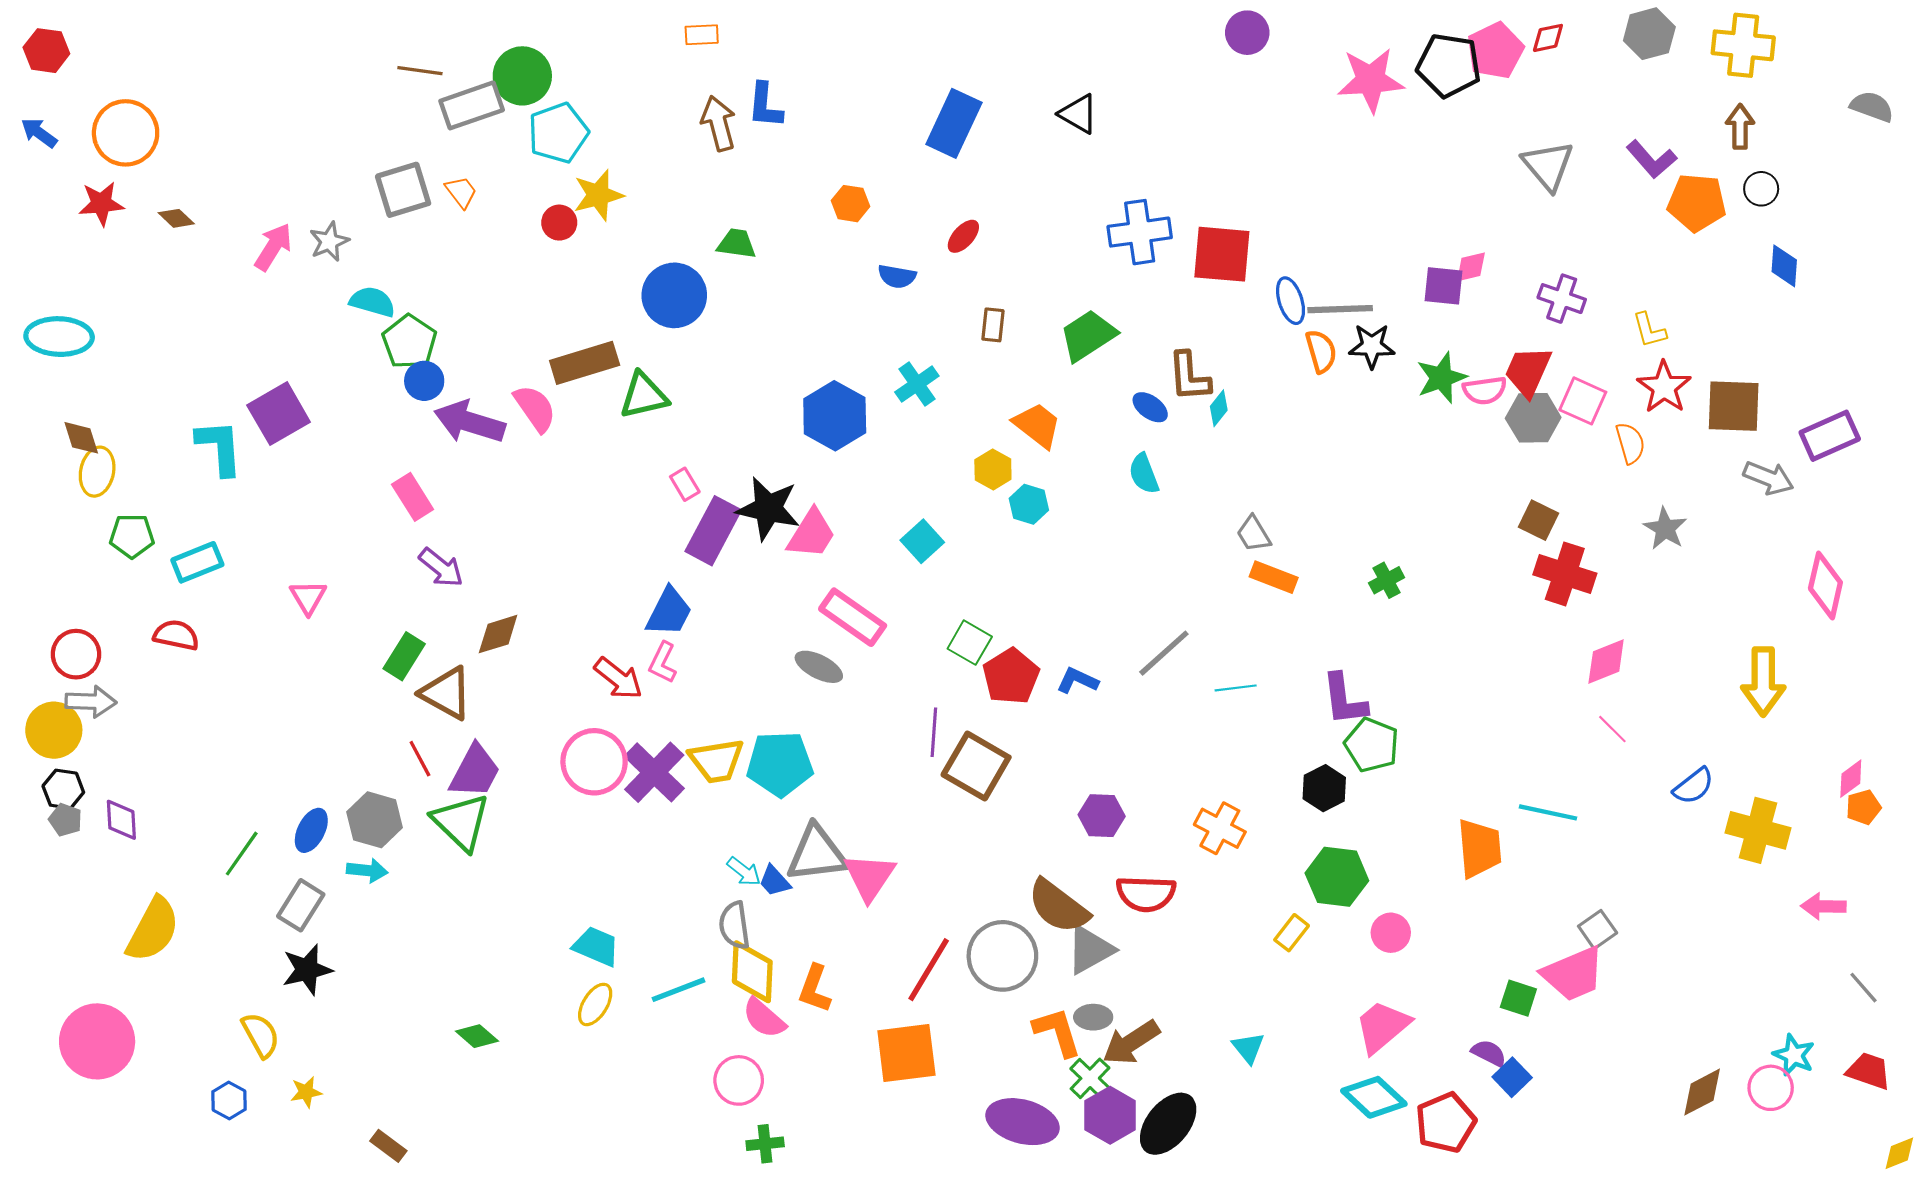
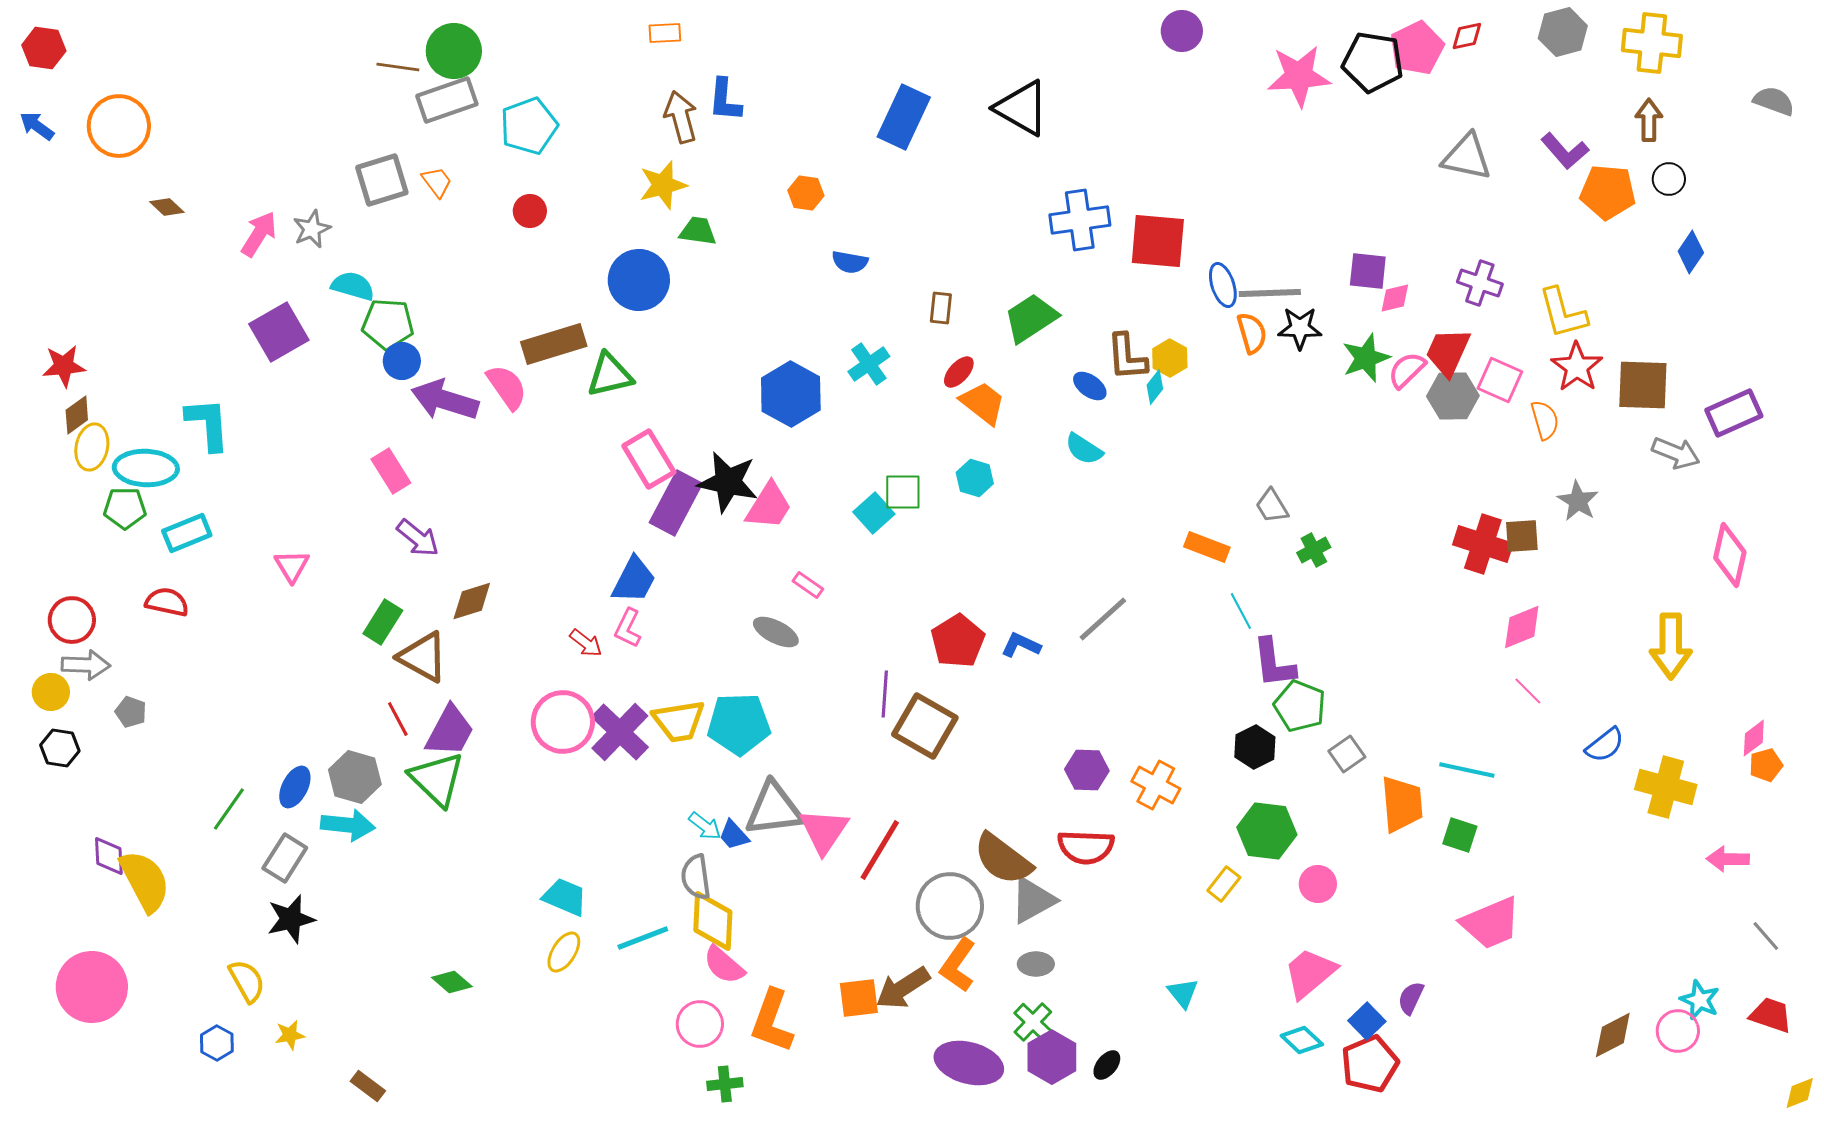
green circle: (522, 76) -> (454, 51), moved
black triangle: (1078, 114) -> (1022, 108), size x1.5
gray triangle: (1548, 166) -> (1467, 157), turned -38
yellow star: (598, 195) -> (663, 185), moved
red star: (101, 204) -> (64, 366), moved
red ellipse: (963, 236) -> (959, 372), moved
blue diamond: (1784, 266) -> (1691, 252), turned 30
pink diamond: (1471, 267) -> (1395, 298), moved
yellow L-shape: (1649, 330) -> (1563, 313), size x1.5
cyan ellipse: (59, 337) -> (146, 468), moved
green pentagon: (409, 342) -> (388, 324), turned -30
pink semicircle: (1485, 390) -> (1407, 370), turned 144
purple square: (279, 414) -> (279, 332), moved
brown diamond: (81, 438) -> (77, 415), turned 72
yellow hexagon: (993, 469) -> (1170, 358), moved
cyan semicircle: (1144, 474) -> (1084, 449), turned -36
pink rectangle: (685, 484) -> (649, 459), size x1.8
brown square: (1538, 520) -> (1522, 536), moved, turned -30
gray trapezoid: (1254, 534) -> (1272, 506), moved
pink rectangle: (853, 617) -> (808, 585), size x0.5
green square: (970, 643) -> (903, 492), moved, turned -30
red arrow: (618, 678) -> (586, 643), size x0.7
cyan line: (1236, 688) -> (1241, 611), moved, turned 69
yellow circle: (54, 730) -> (51, 692), size x0.7
purple hexagon: (1102, 816) -> (1087, 770), moved
gray pentagon: (65, 820) -> (131, 712), moved
purple diamond: (121, 820) -> (109, 856), moved
cyan arrow: (367, 870) -> (348, 825), size x1.4
yellow semicircle: (153, 930) -> (145, 881), turned -56
gray square: (1598, 930) -> (1347, 754), moved
red line: (929, 970) -> (880, 850), moved
orange L-shape: (815, 989) -> (772, 1021), moved, size x1.4
green square: (1518, 998) -> (1460, 835), moved
orange L-shape: (1057, 1032) -> (958, 965), moved, turned -128
brown arrow: (1131, 1042) -> (903, 988), moved
orange square: (906, 1053) -> (859, 998), size x0.7
purple semicircle: (1489, 1053) -> (1411, 998), turned -92
blue square: (1512, 1077) -> (1367, 1021), moved
cyan diamond: (1374, 1097) -> (1302, 1040), size x0.7
black ellipse: (1168, 1124) -> (1107, 1065), size x0.5

